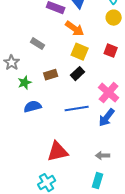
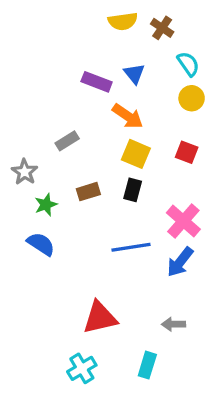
gray rectangle: (38, 44) -> (67, 141), turned -64
black rectangle: (78, 74) -> (133, 190), turned -32
blue semicircle: (33, 107) -> (41, 244), moved, turned 48
cyan rectangle: (98, 181) -> (147, 365), moved

